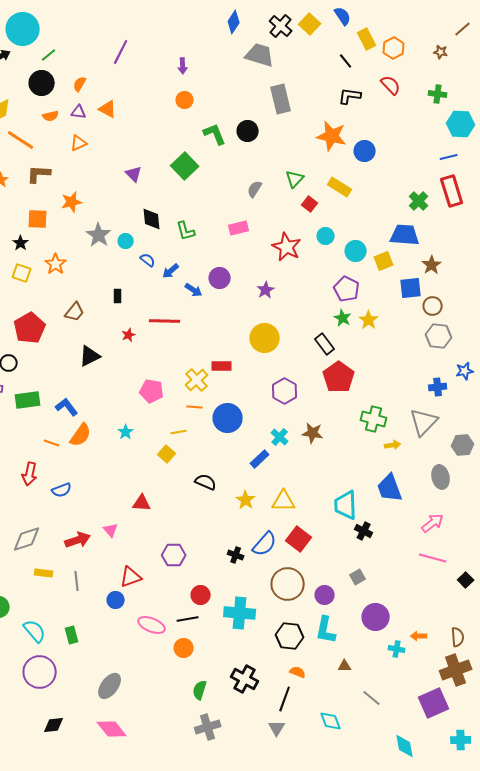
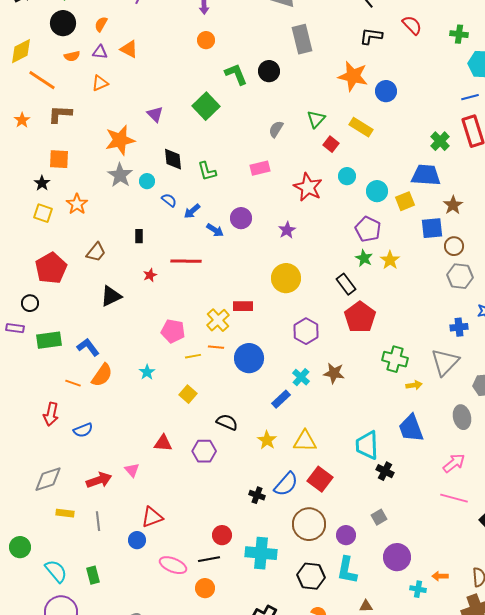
orange star: (72, 202) -> (120, 140), moved, size x1.4
yellow line: (179, 432) -> (193, 356), moved
purple hexagon: (174, 555) -> (204, 451), moved

